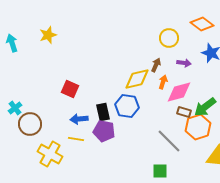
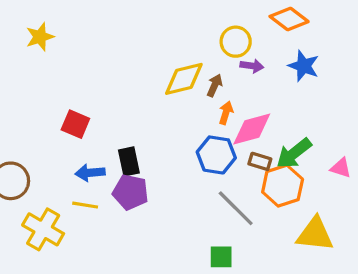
purple arrow: (184, 63) -> (252, 66), moved
yellow diamond: (137, 79) -> (184, 79), moved
blue hexagon: (127, 106) -> (216, 155), moved

